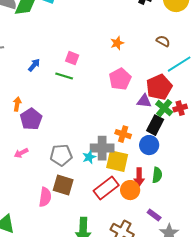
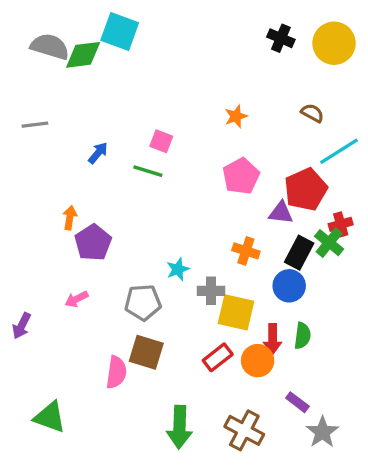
green cross: (164, 108) -> (329, 243), moved
orange cross: (123, 134) -> (246, 251), moved
gray cross: (102, 148) -> (211, 291), size x0.7
cyan star: (89, 157) -> (178, 269), moved
red rectangle: (106, 188) -> (218, 357), size x0.7

